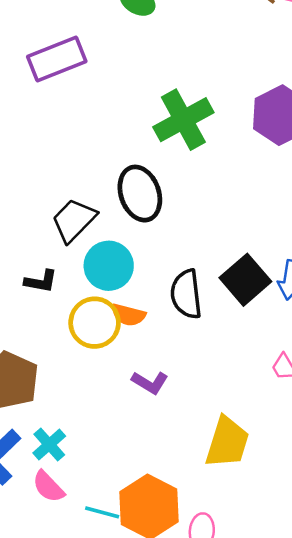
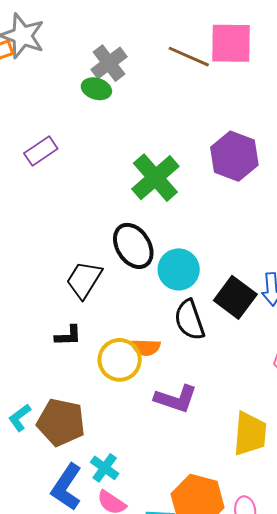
purple rectangle: (57, 59) -> (41, 151), size x0.7
cyan circle: (109, 266) -> (179, 269), moved
purple L-shape: (150, 382) -> (176, 399), size x1.4

